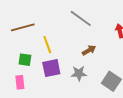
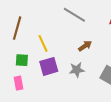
brown line: (23, 27) -> (17, 28), turned -55

